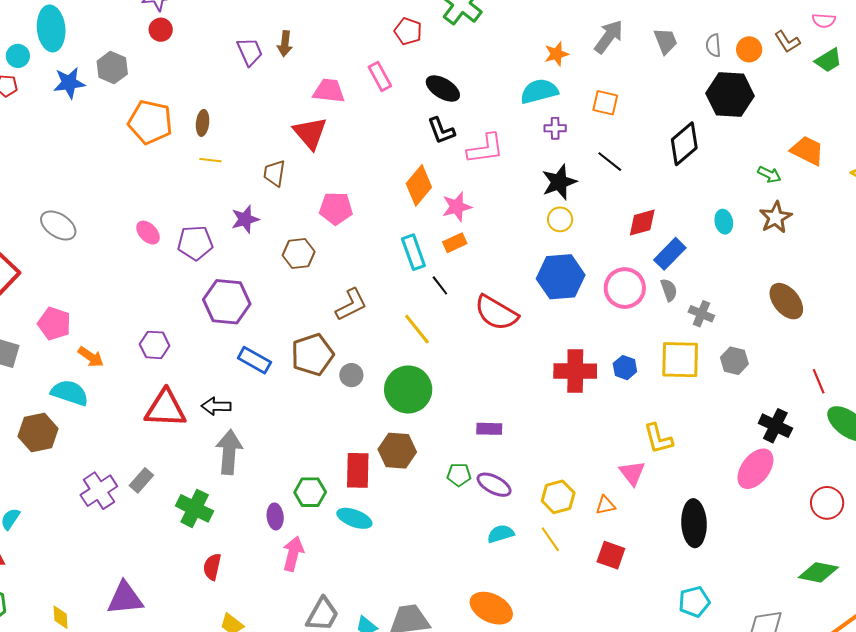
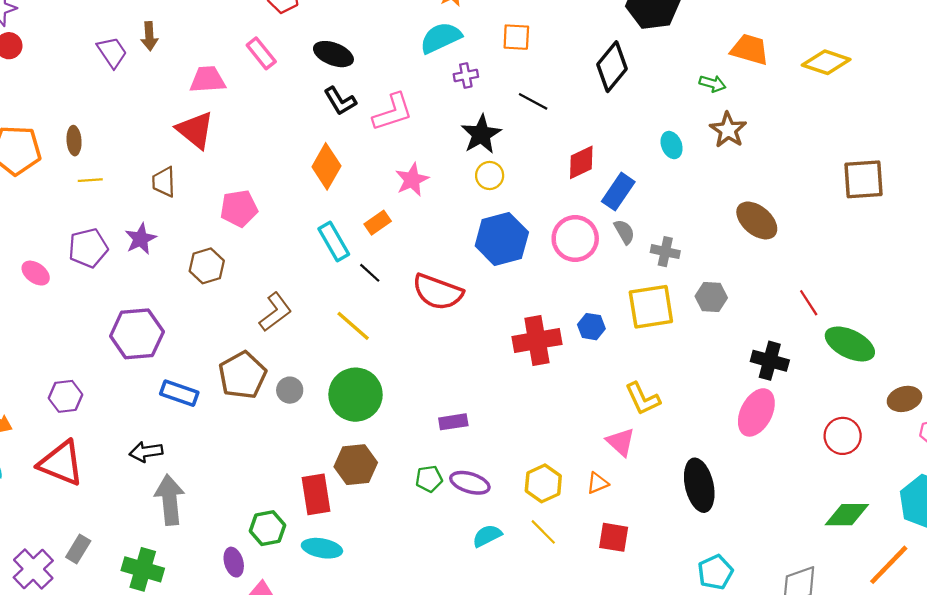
pink star: (457, 207) -> (412, 180), moved
purple pentagon: (195, 243) -> (88, 248), moved
red triangle: (165, 409) -> (61, 463), moved, turned 30

